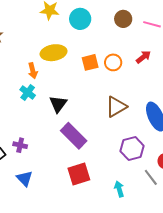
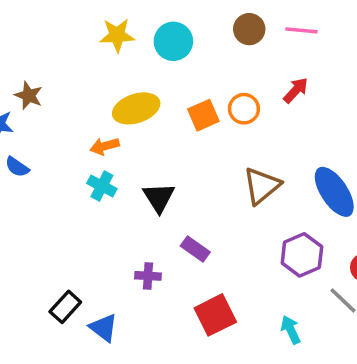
orange arrow: (33, 71) -> (105, 146), turned 98
purple rectangle: (74, 136) -> (195, 249), size x0.6
purple cross: (20, 145) -> (148, 276), moved
blue triangle: (25, 178) -> (104, 328), moved

